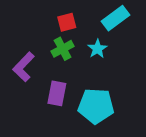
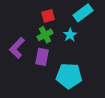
purple rectangle: (57, 93) -> (42, 57), moved

